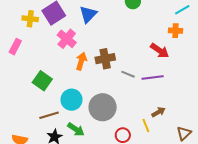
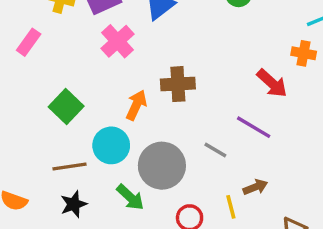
orange arrow: (81, 61) -> (136, 105), moved
gray line: (128, 74) -> (215, 150), moved
purple line: (153, 77) -> (254, 127), turned 30
green arrow: (76, 129) -> (130, 197), moved

